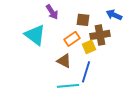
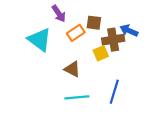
blue arrow: (114, 15) -> (129, 31), moved
orange rectangle: (72, 39) -> (76, 33), moved
blue line: (86, 72) -> (114, 92), moved

